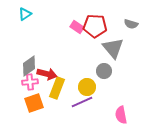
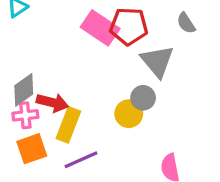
gray semicircle: (131, 24) -> (186, 23), turned 40
pink rectangle: (77, 27) -> (100, 28), size x1.6
yellow circle: (87, 87) -> (129, 114), moved
purple line: (82, 102) -> (81, 160), moved

